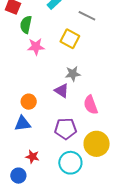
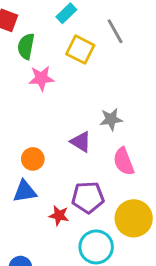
gray line: (87, 16) -> (115, 31), turned 36
yellow square: (70, 39) -> (80, 50), moved
gray star: (73, 74) -> (111, 119), moved
red star: (32, 157) -> (59, 216), moved

